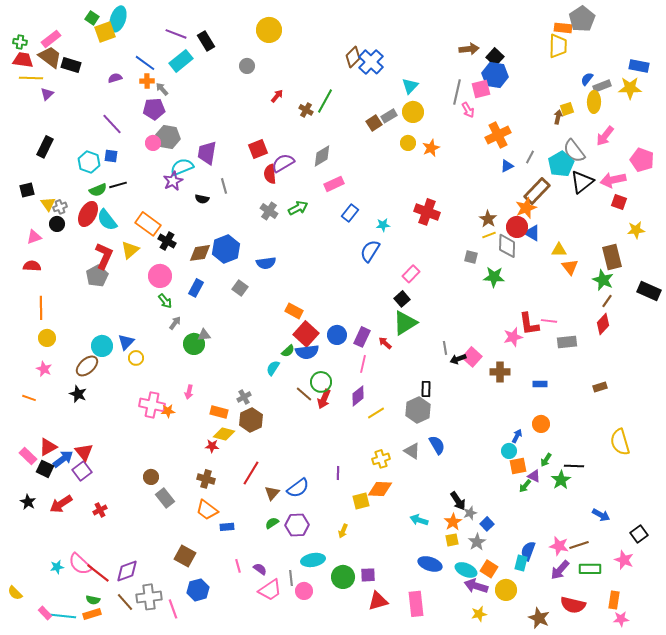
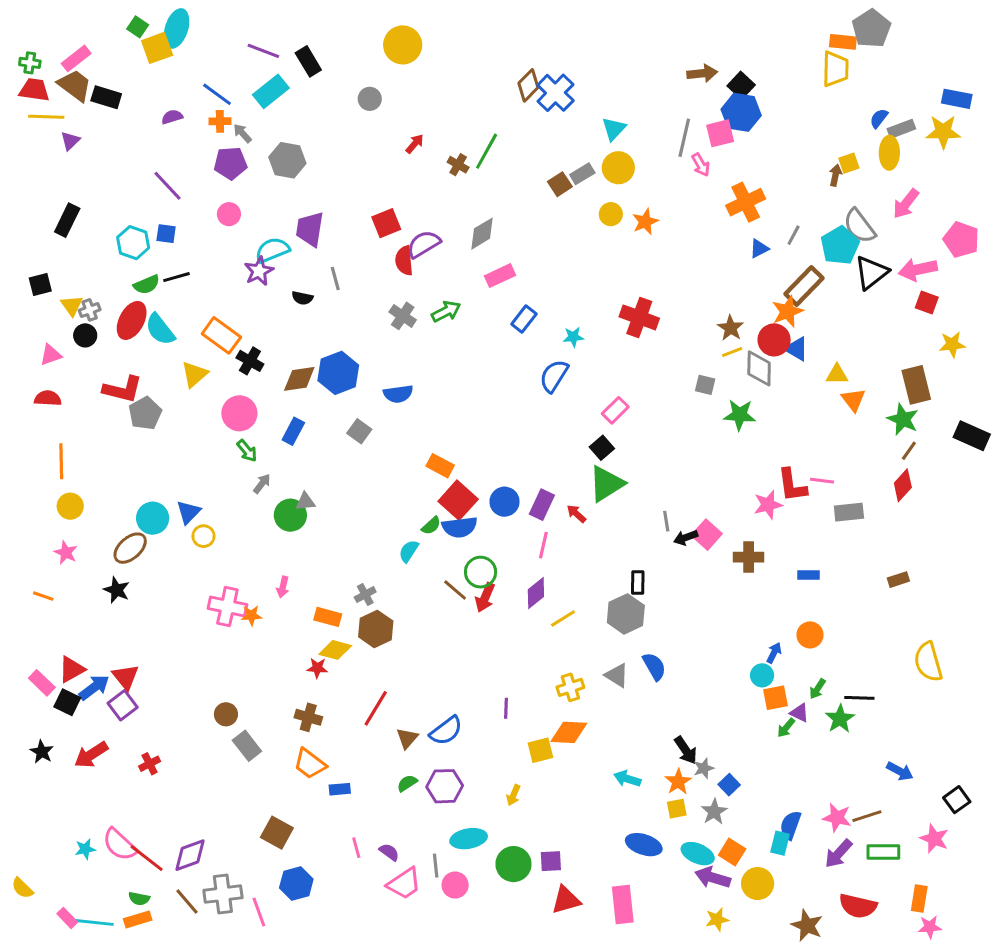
gray hexagon: (168, 137) -> (287, 160), moved
red L-shape: (104, 256) -> (123, 389), moved, turned 80

